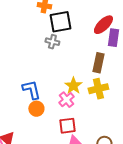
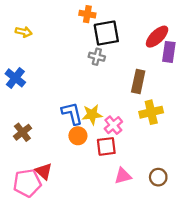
brown rectangle: (98, 63) -> (138, 81), moved
yellow star: (73, 86) -> (92, 115), moved, turned 30
red square: (67, 126) -> (106, 146), moved

